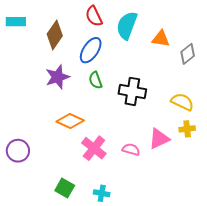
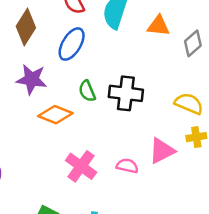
purple star: (57, 77) -> (32, 79), turned 30
green semicircle: (95, 80) -> (87, 91), moved
orange diamond: (70, 121) -> (55, 115), moved

